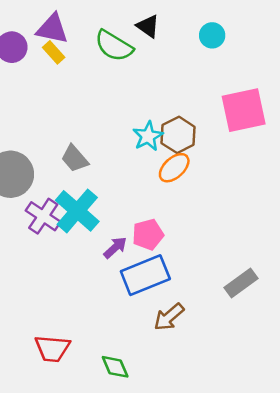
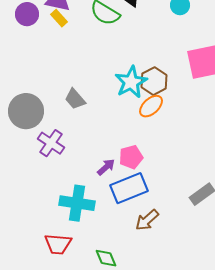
cyan star: (148, 136) -> (131, 82), size x1.4
cyan cross: (77, 211) -> (77, 203), moved, turned -32

